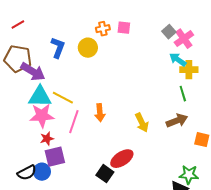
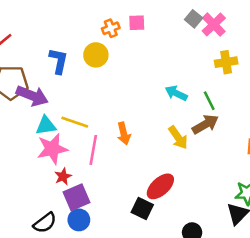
cyan arrow: (178, 60) -> (176, 93), moved
green line: (183, 94) -> (209, 101), moved
cyan triangle: (40, 97) -> (46, 126), size x0.7
brown arrow: (177, 121) -> (205, 124), moved
blue circle: (42, 172) -> (79, 220), moved

